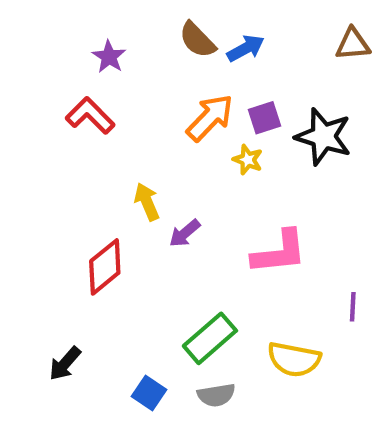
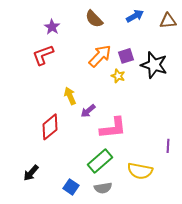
blue arrow: (246, 48) -> (135, 16), moved
red L-shape: (90, 116) -> (43, 55), turned -65
pink L-shape: (279, 252) -> (113, 128), moved

